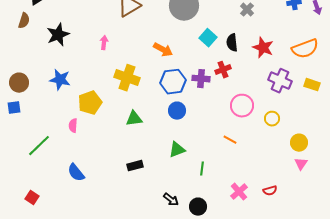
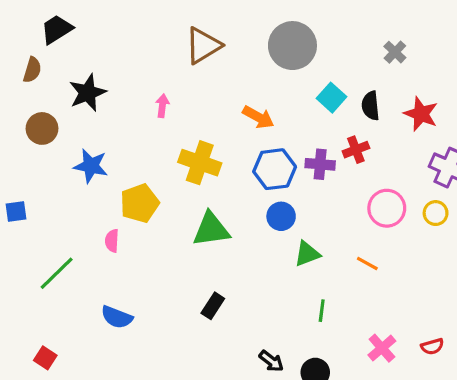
brown circle: (19, 83) -> (42, 128), moved
green triangle: (134, 119) -> (211, 229), size x1.4
yellow circle: (272, 119) -> (436, 213), moved
green triangle: (177, 150) -> (307, 254), moved
black rectangle: (135, 166) -> (213, 306), turned -42
blue semicircle: (76, 173) -> (117, 317), turned -30

